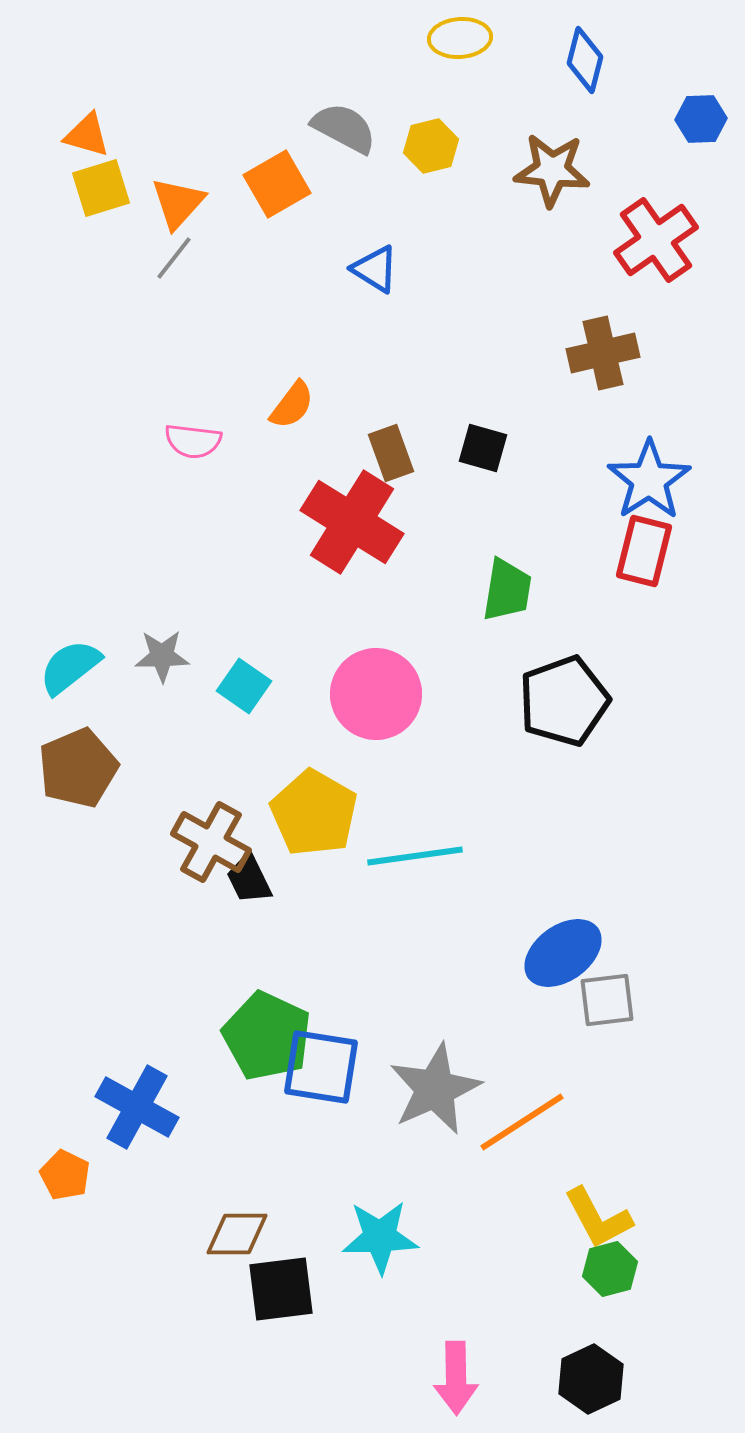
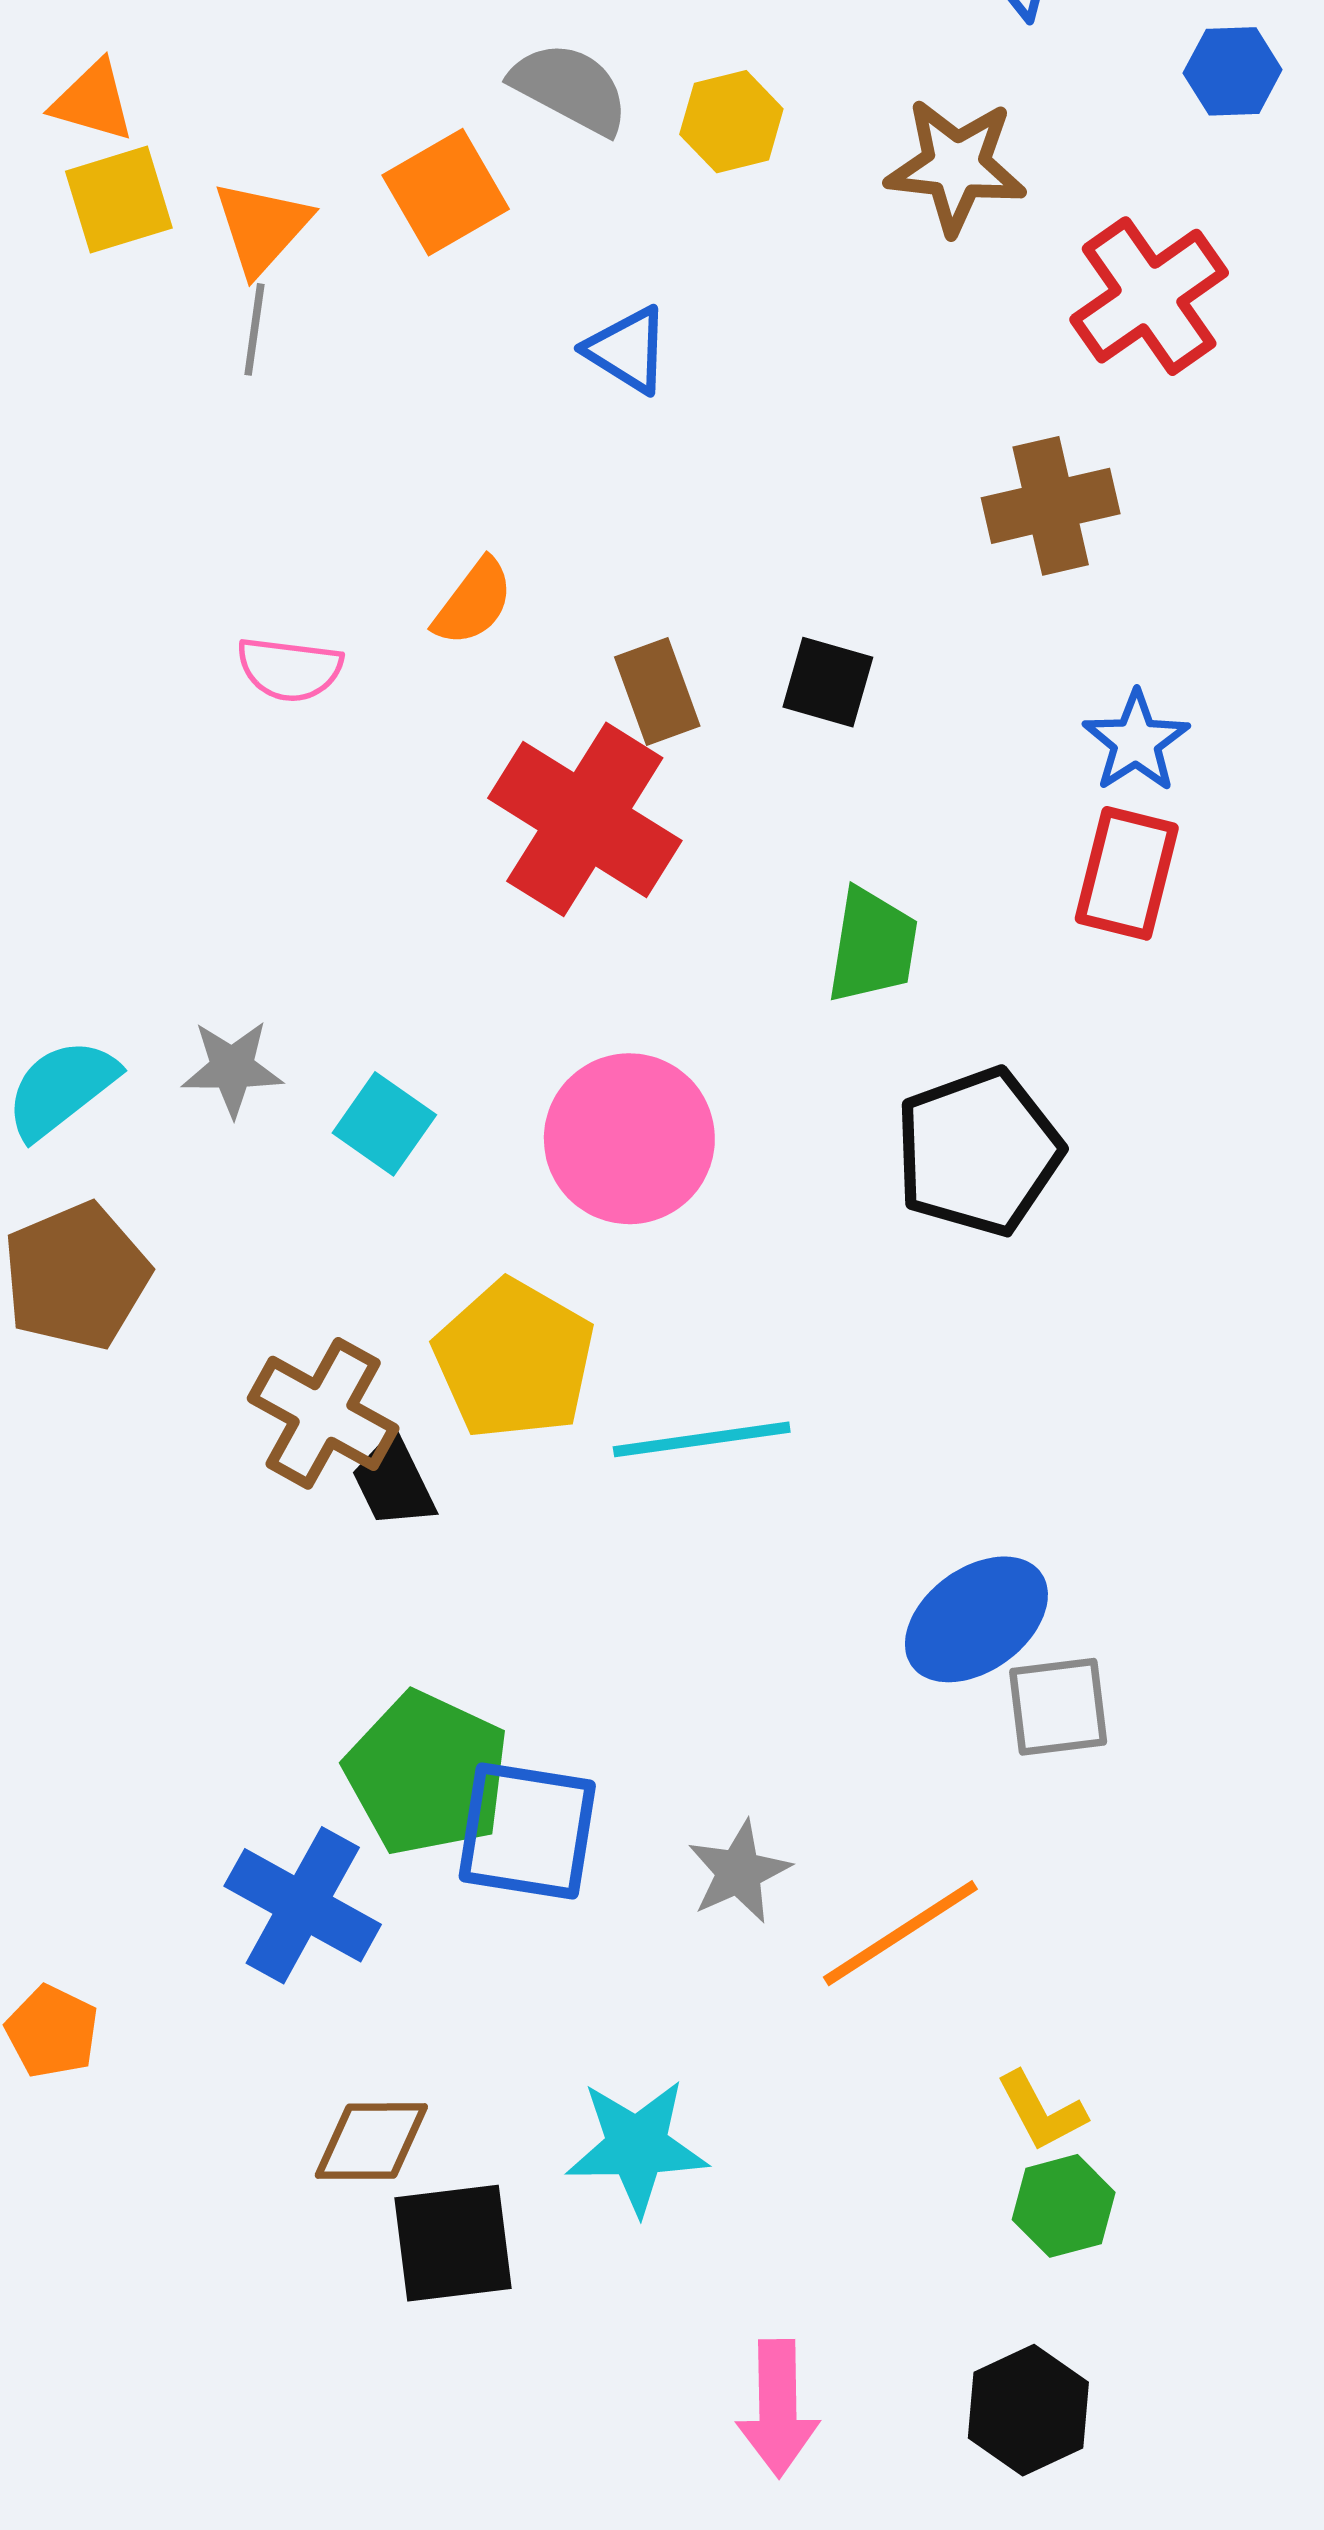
gray line: (174, 258) -> (254, 329), turned -30
blue star: (649, 480) -> (1136, 742), size x0.7
gray star: (435, 1089) -> (739, 1872), size x0.6
blue cross: (137, 1107) -> (303, 1905), moved
yellow L-shape: (598, 1218) -> (1041, 2111), size x0.7

